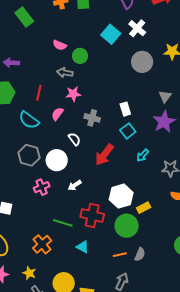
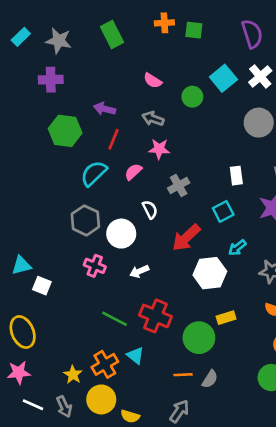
green circle: (80, 56) -> (192, 97), moved
purple arrow: (11, 63) -> (105, 109), moved
white rectangle: (125, 109) -> (236, 176), moved
gray cross: (92, 118) -> (179, 186), turned 35
cyan semicircle: (29, 120) -> (94, 173), turned 90
pink cross: (42, 187) -> (95, 266), turned 35
white hexagon: (121, 196) -> (210, 273), moved
orange cross: (42, 244) -> (105, 364), moved
yellow star: (29, 273) -> (73, 375), moved

